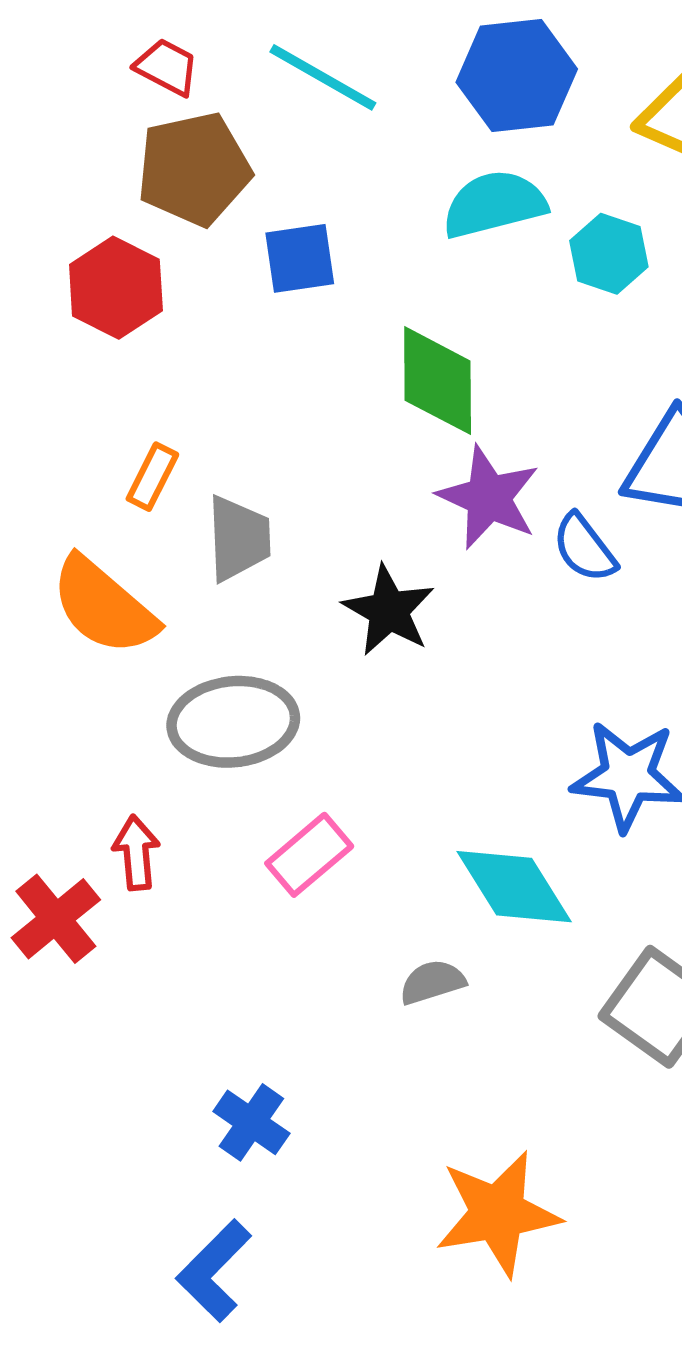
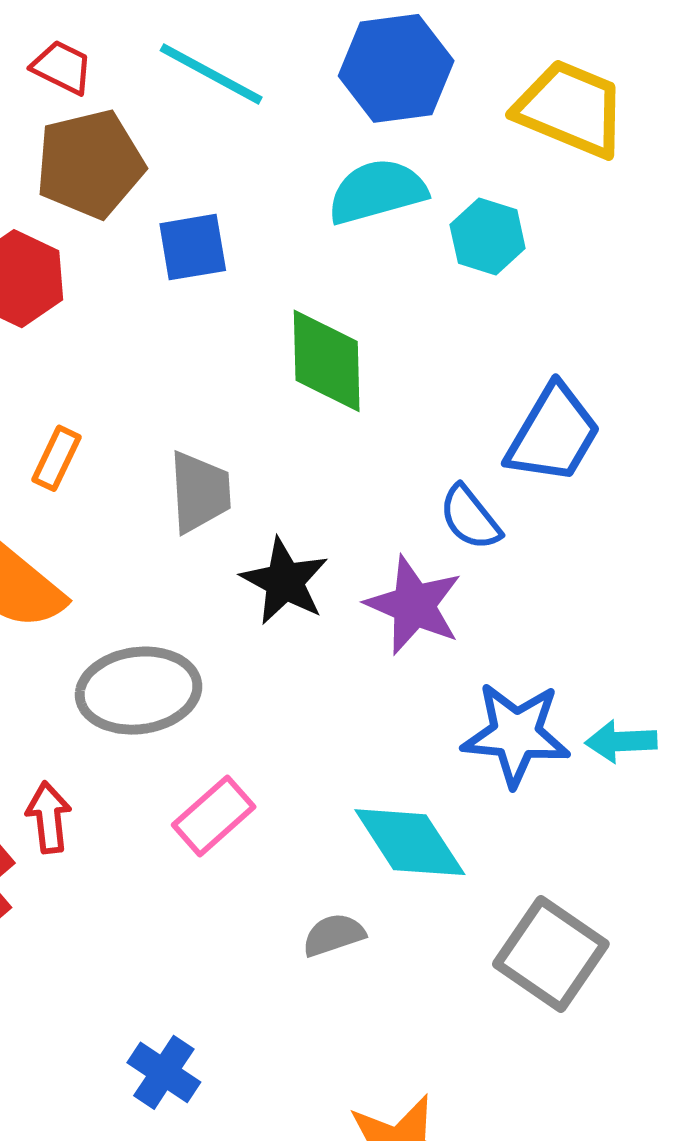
purple star: (489, 498) -> (414, 605), moved
gray trapezoid: (239, 538) -> (200, 492), moved

